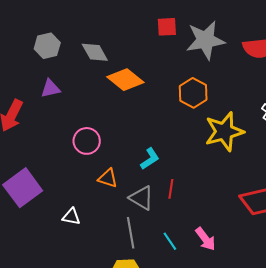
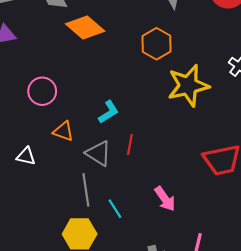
white triangle: (71, 217) -> (26, 156), moved
cyan line: (170, 241) -> (115, 209), moved

